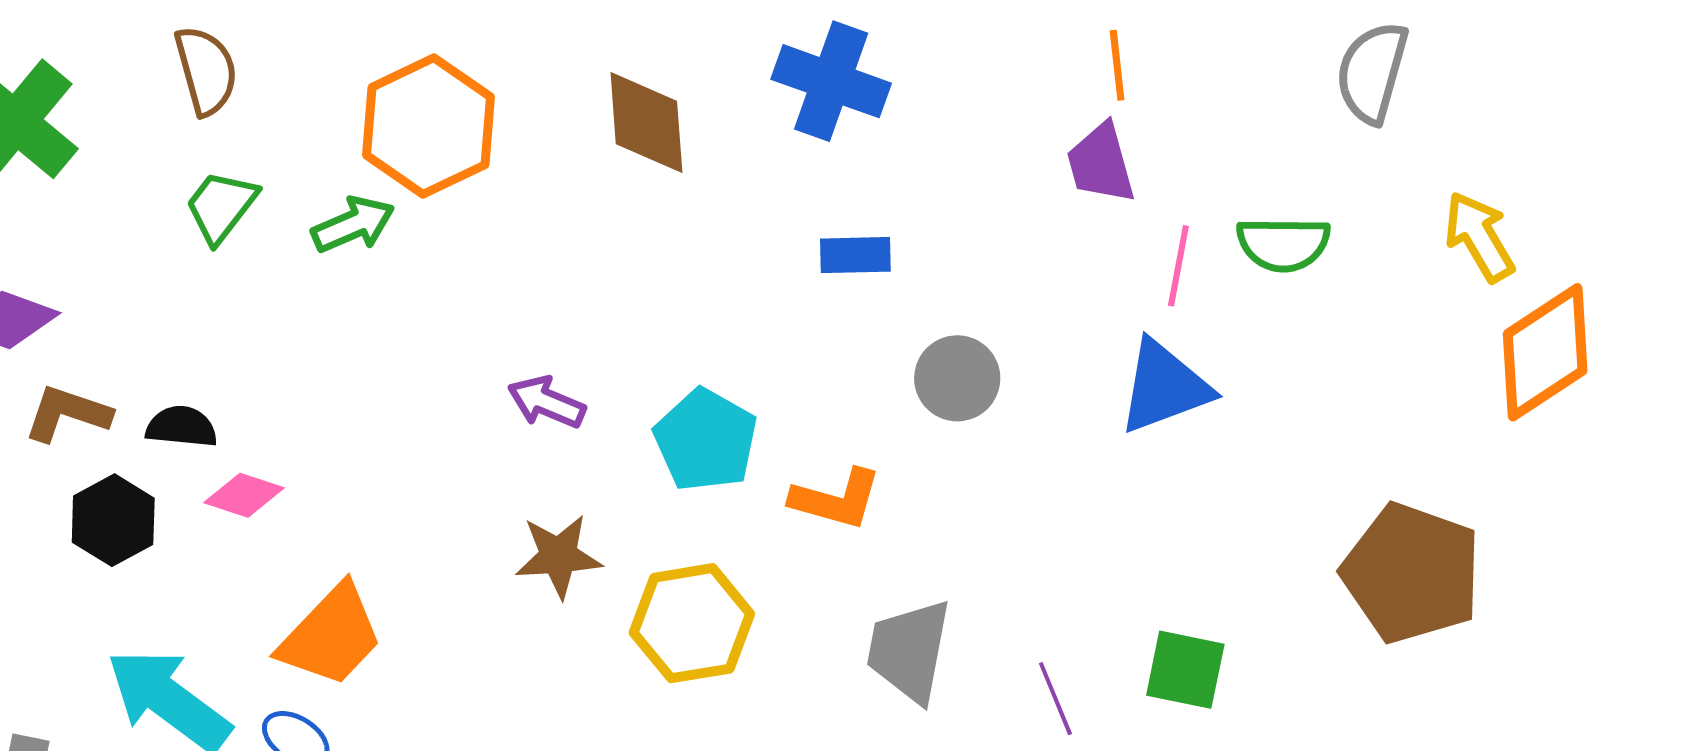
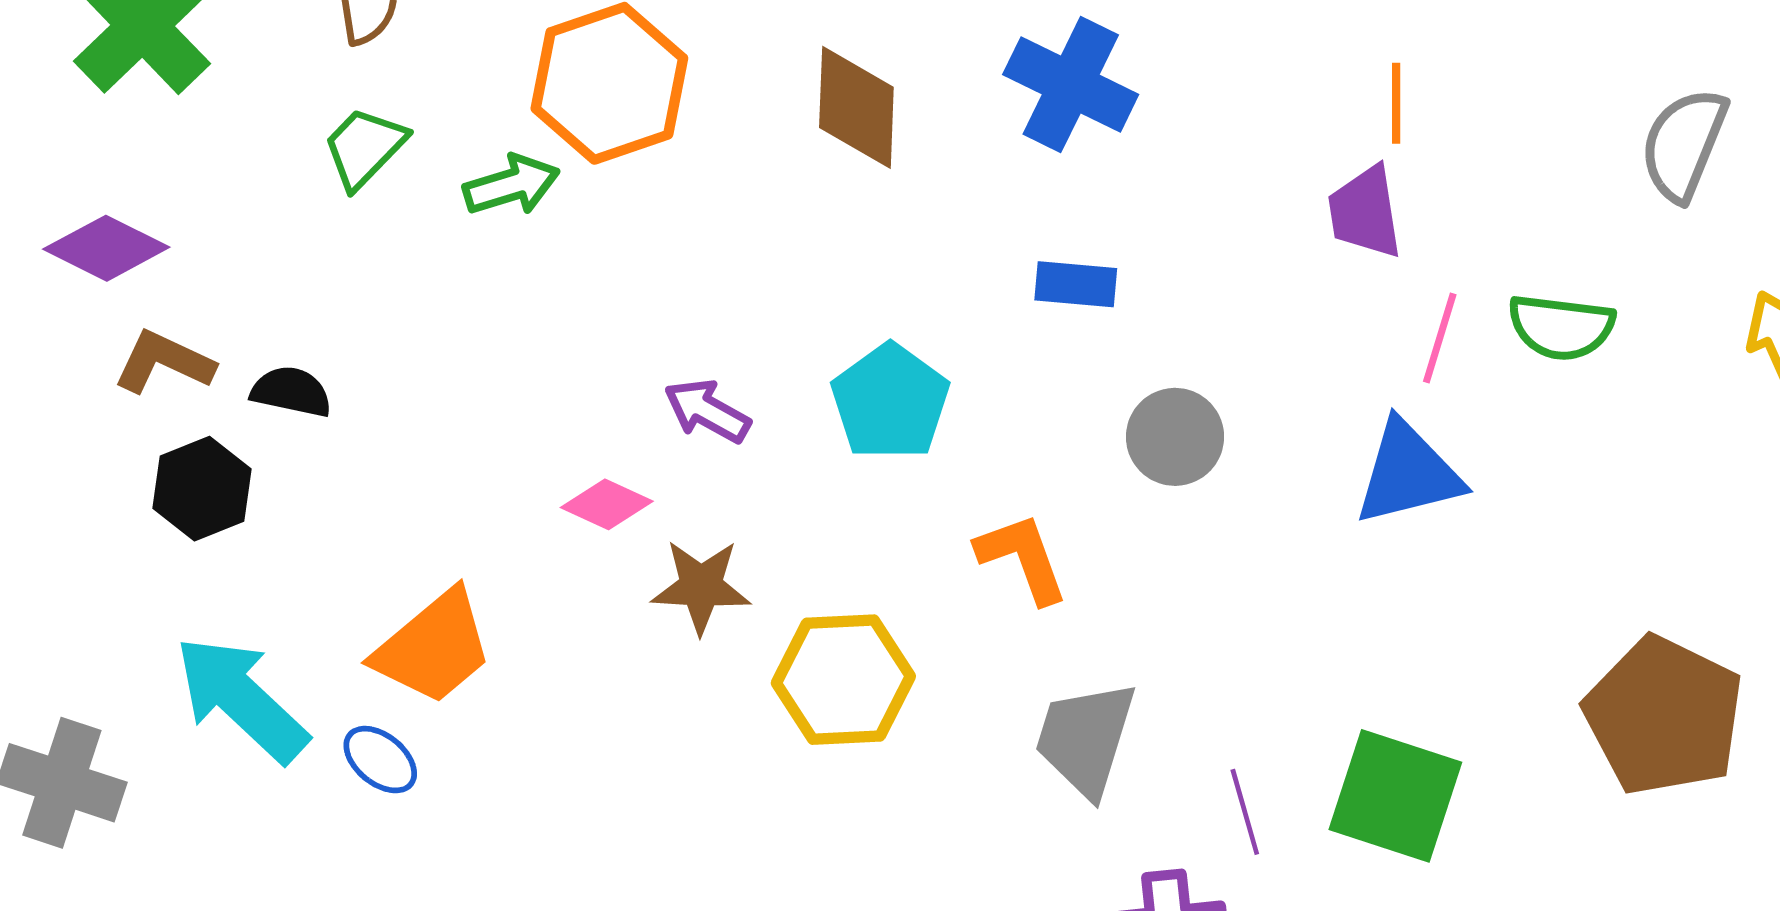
cyan pentagon: (706, 440) -> (890, 402), moved
pink diamond: (244, 495) -> (607, 504), moved
orange L-shape: (836, 499) -> (1022, 558), turned -132
green square: (1185, 670) -> (1395, 796), size x1.4

